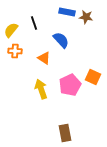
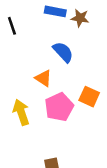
blue semicircle: (61, 40) -> (63, 52), moved
orange triangle: (44, 58) -> (43, 78), moved

